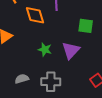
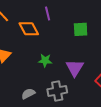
purple triangle: (71, 50) -> (75, 68), moved

